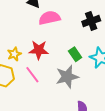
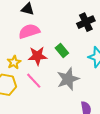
pink semicircle: (49, 18) -> (29, 31), moved
green rectangle: (75, 54) -> (62, 51), moved

